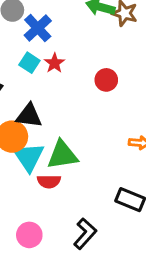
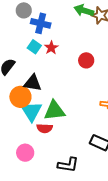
blue cross: (38, 28) -> (41, 23), turned -36
black L-shape: (85, 234) -> (68, 165), turned 55
pink circle: (29, 235) -> (25, 153), moved

